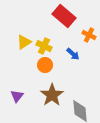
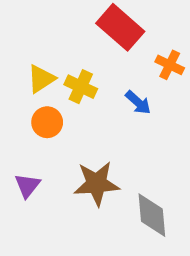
orange circle: (45, 65) -> (47, 122), moved
brown star: (52, 95) -> (97, 184), turned 30

